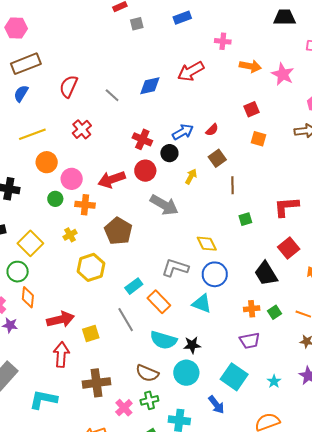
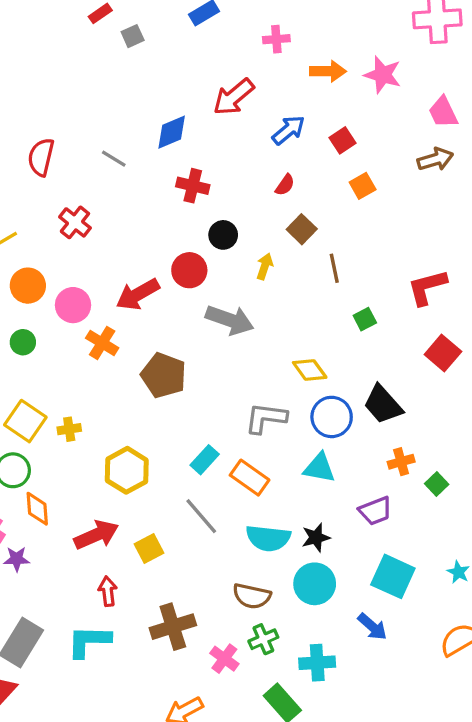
blue arrow: (183, 132) -> (289, 130), moved
red cross: (142, 139) -> (193, 186), moved
orange square: (259, 139) -> (363, 186), turned -35
green circle: (55, 199) -> (23, 342), moved
orange cross: (85, 205) -> (102, 343), turned 36
yellow cross: (70, 235) -> (69, 429), moved, turned 32
yellow hexagon: (91, 267) -> (127, 470), moved
black trapezoid: (266, 274) -> (383, 404), moved
green square: (274, 312) -> (437, 484), moved
purple trapezoid: (250, 341) -> (375, 511), moved
red arrow: (61, 355) -> (108, 591), size x0.7
cyan L-shape: (43, 399) -> (89, 641), moved

